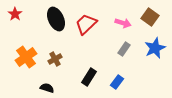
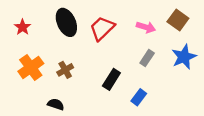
red star: (15, 14) -> (22, 27), moved
black rectangle: (89, 77) -> (111, 79), moved

